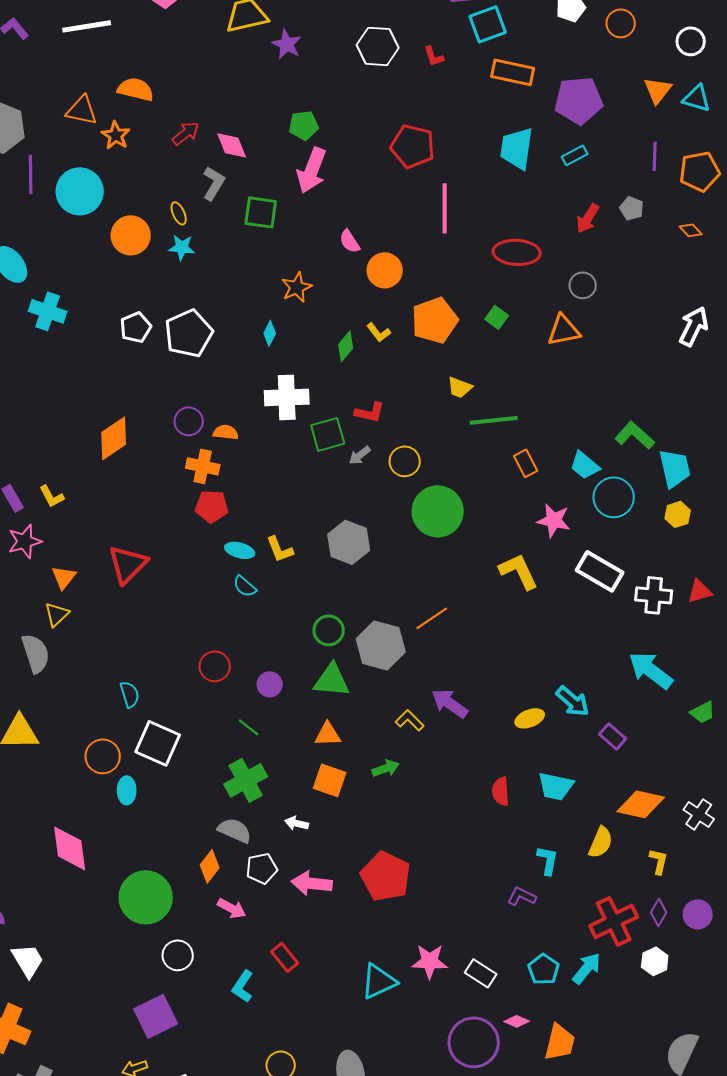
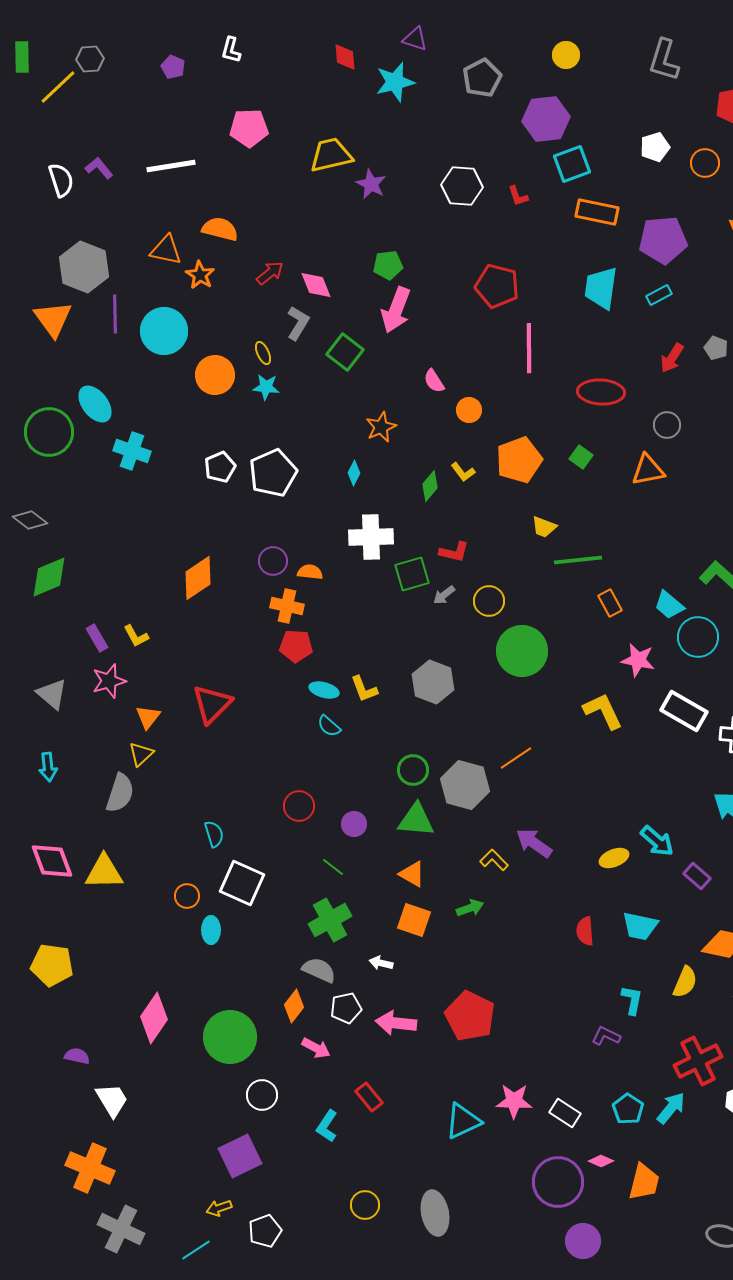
green square: (261, 212) -> (345, 352), turned 30
orange circle: (385, 270) -> (469, 410), size x0.7
gray semicircle: (36, 653) -> (120, 793), turned 36
orange triangle: (328, 734) -> (412, 874), turned 32
orange circle: (103, 756) -> (187, 896), size x0.7
pink diamond: (70, 848) -> (154, 1018), moved, turned 42

